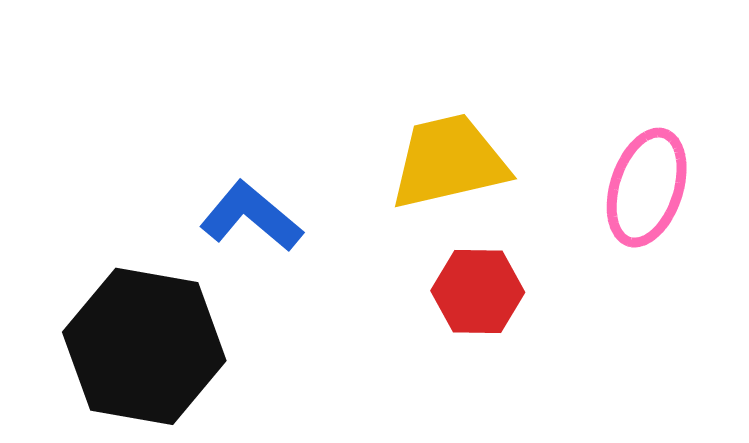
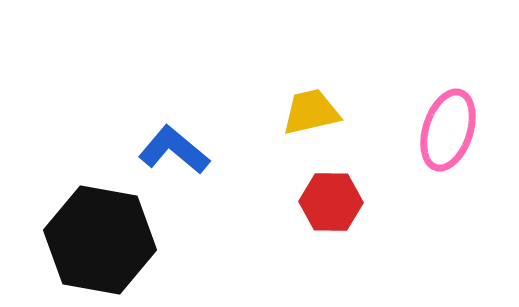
yellow trapezoid: (449, 162) -> (311, 112), size x0.7

